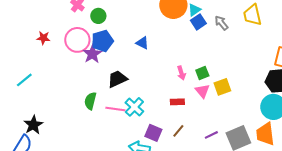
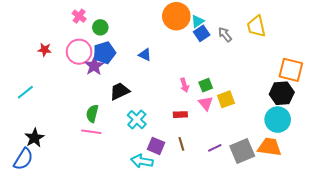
pink line: (115, 109) -> (91, 132), moved
brown line: (178, 131) -> (181, 144), turned -56
orange trapezoid: (265, 134) -> (270, 147), turned 105

